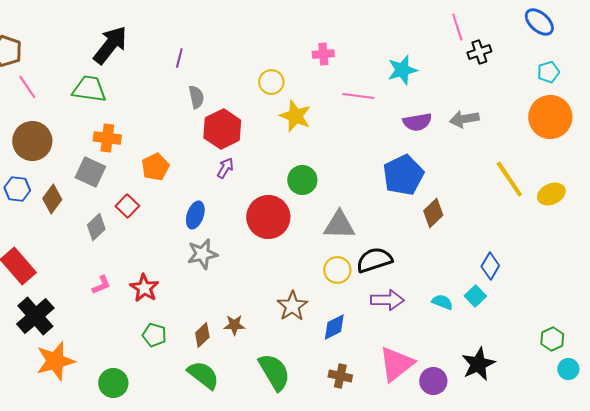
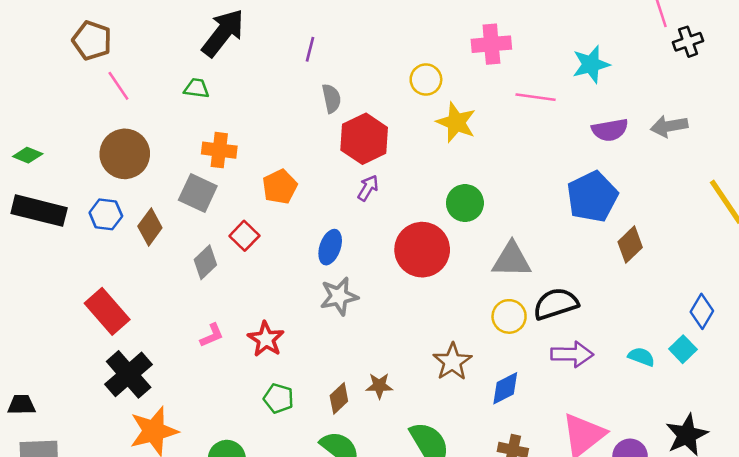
pink cross: (323, 54) -> (491, 44), size x1.4
green trapezoid: (89, 89) -> (197, 88), size x0.6

